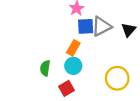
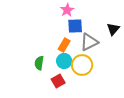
gray triangle: (101, 26) -> (89, 42), moved
yellow circle: (117, 78) -> (82, 65), moved

